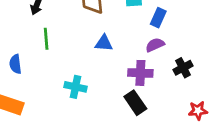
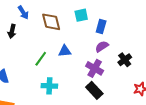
green line: (46, 39) -> (41, 59), moved, turned 49
purple cross: (140, 73) -> (95, 68), turned 36

